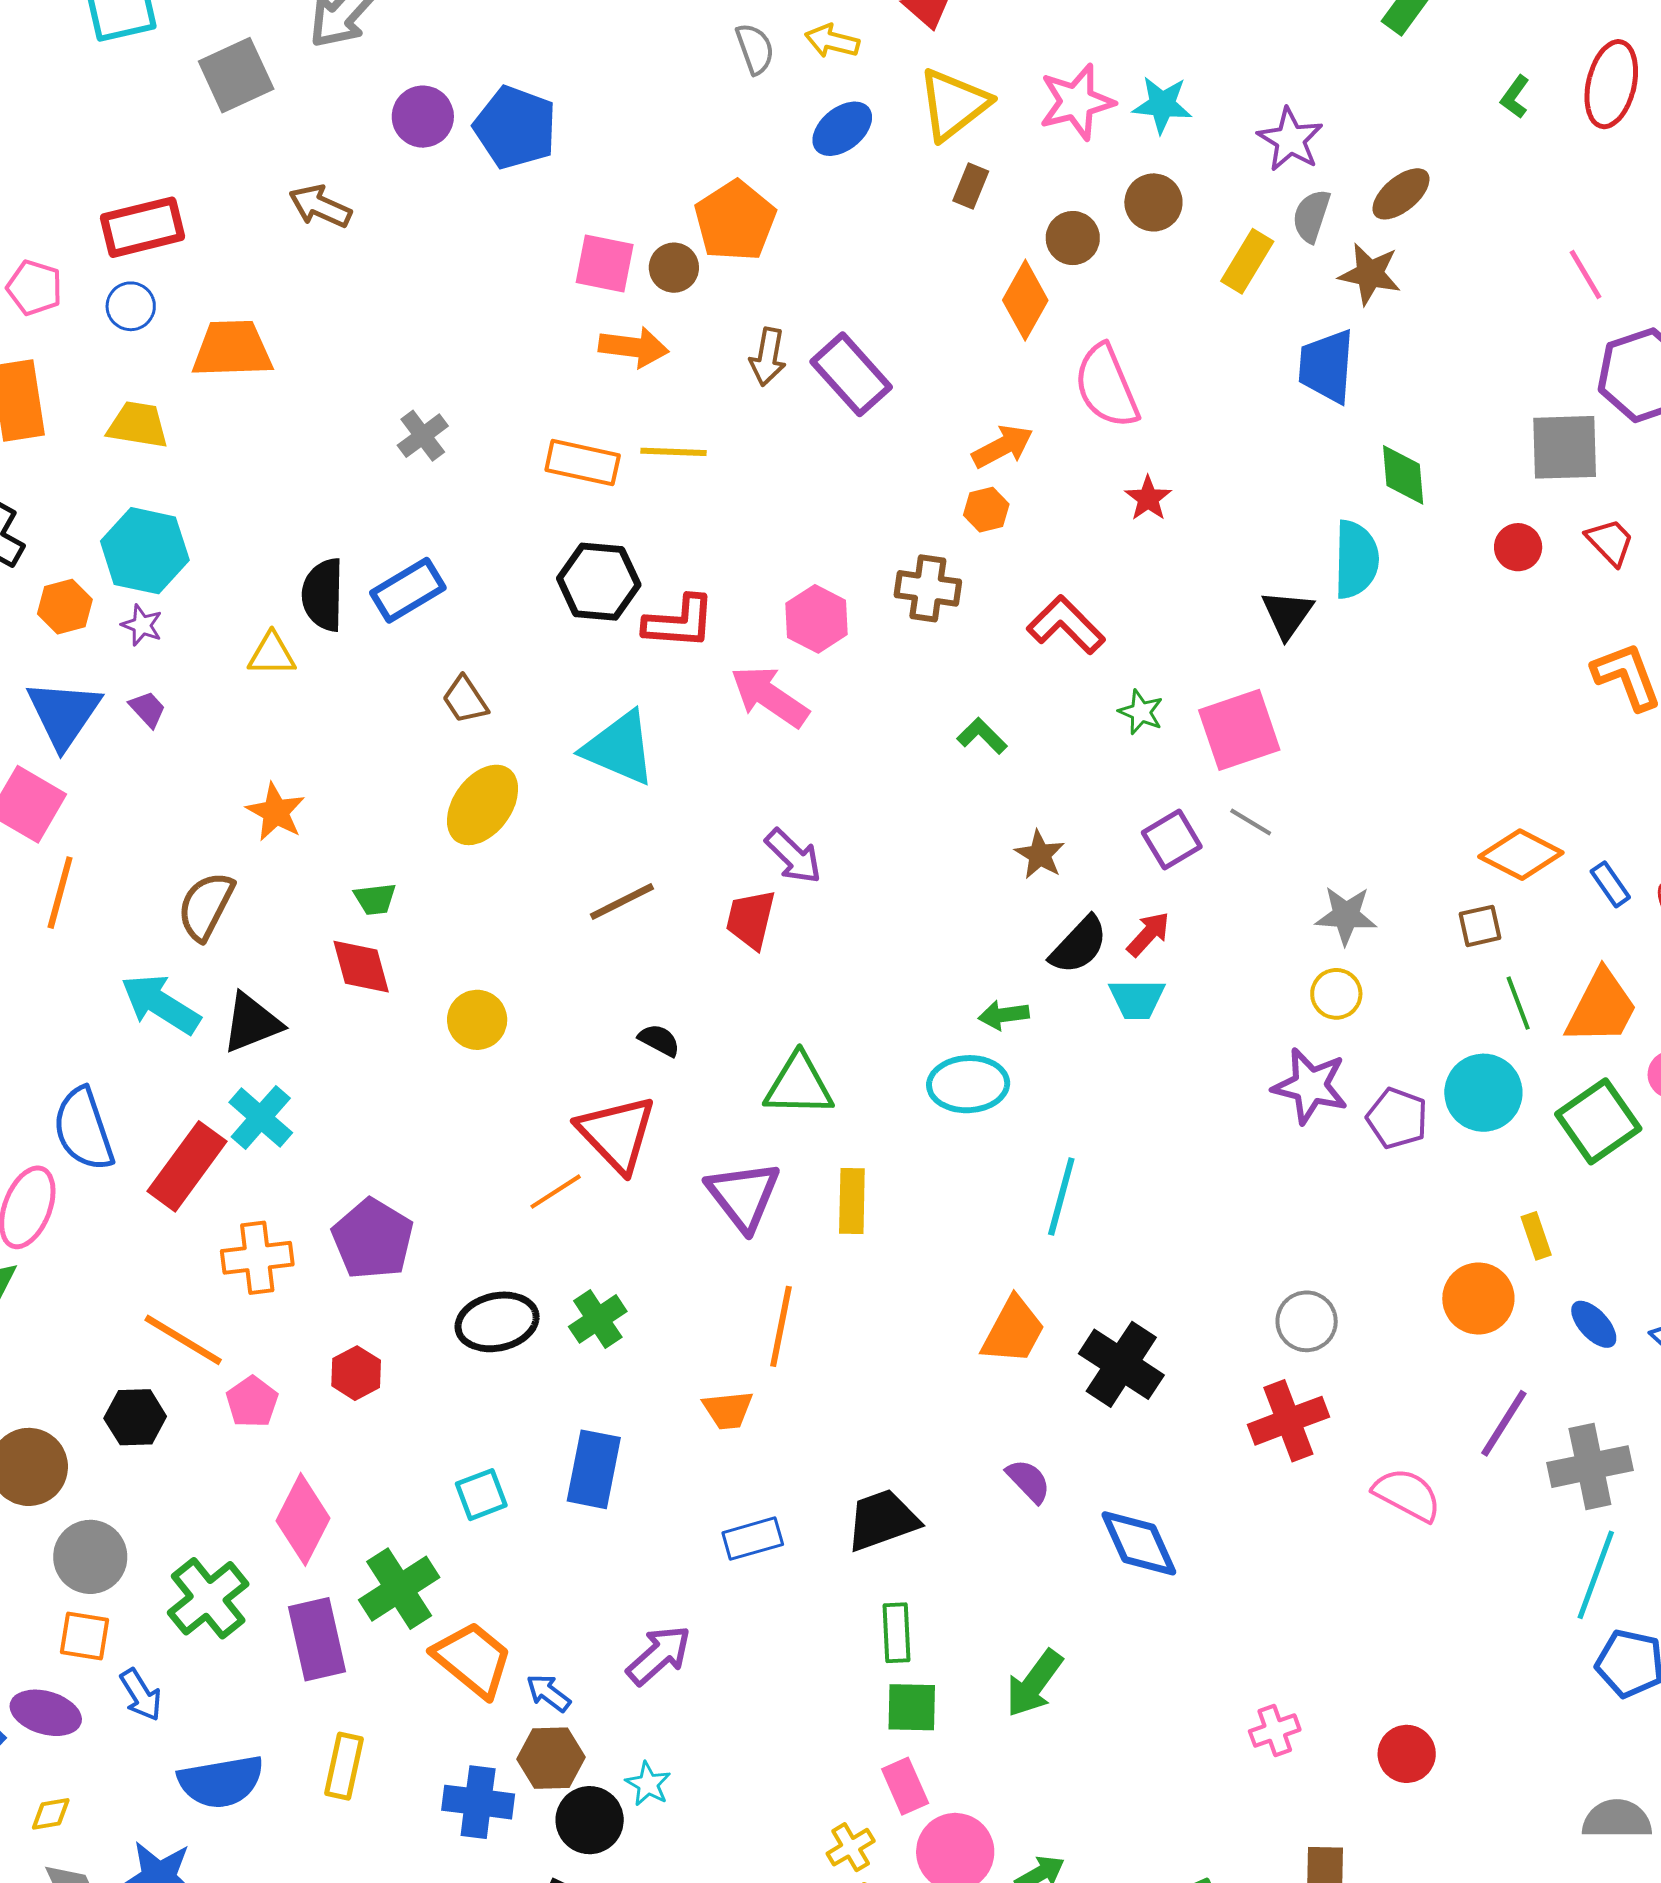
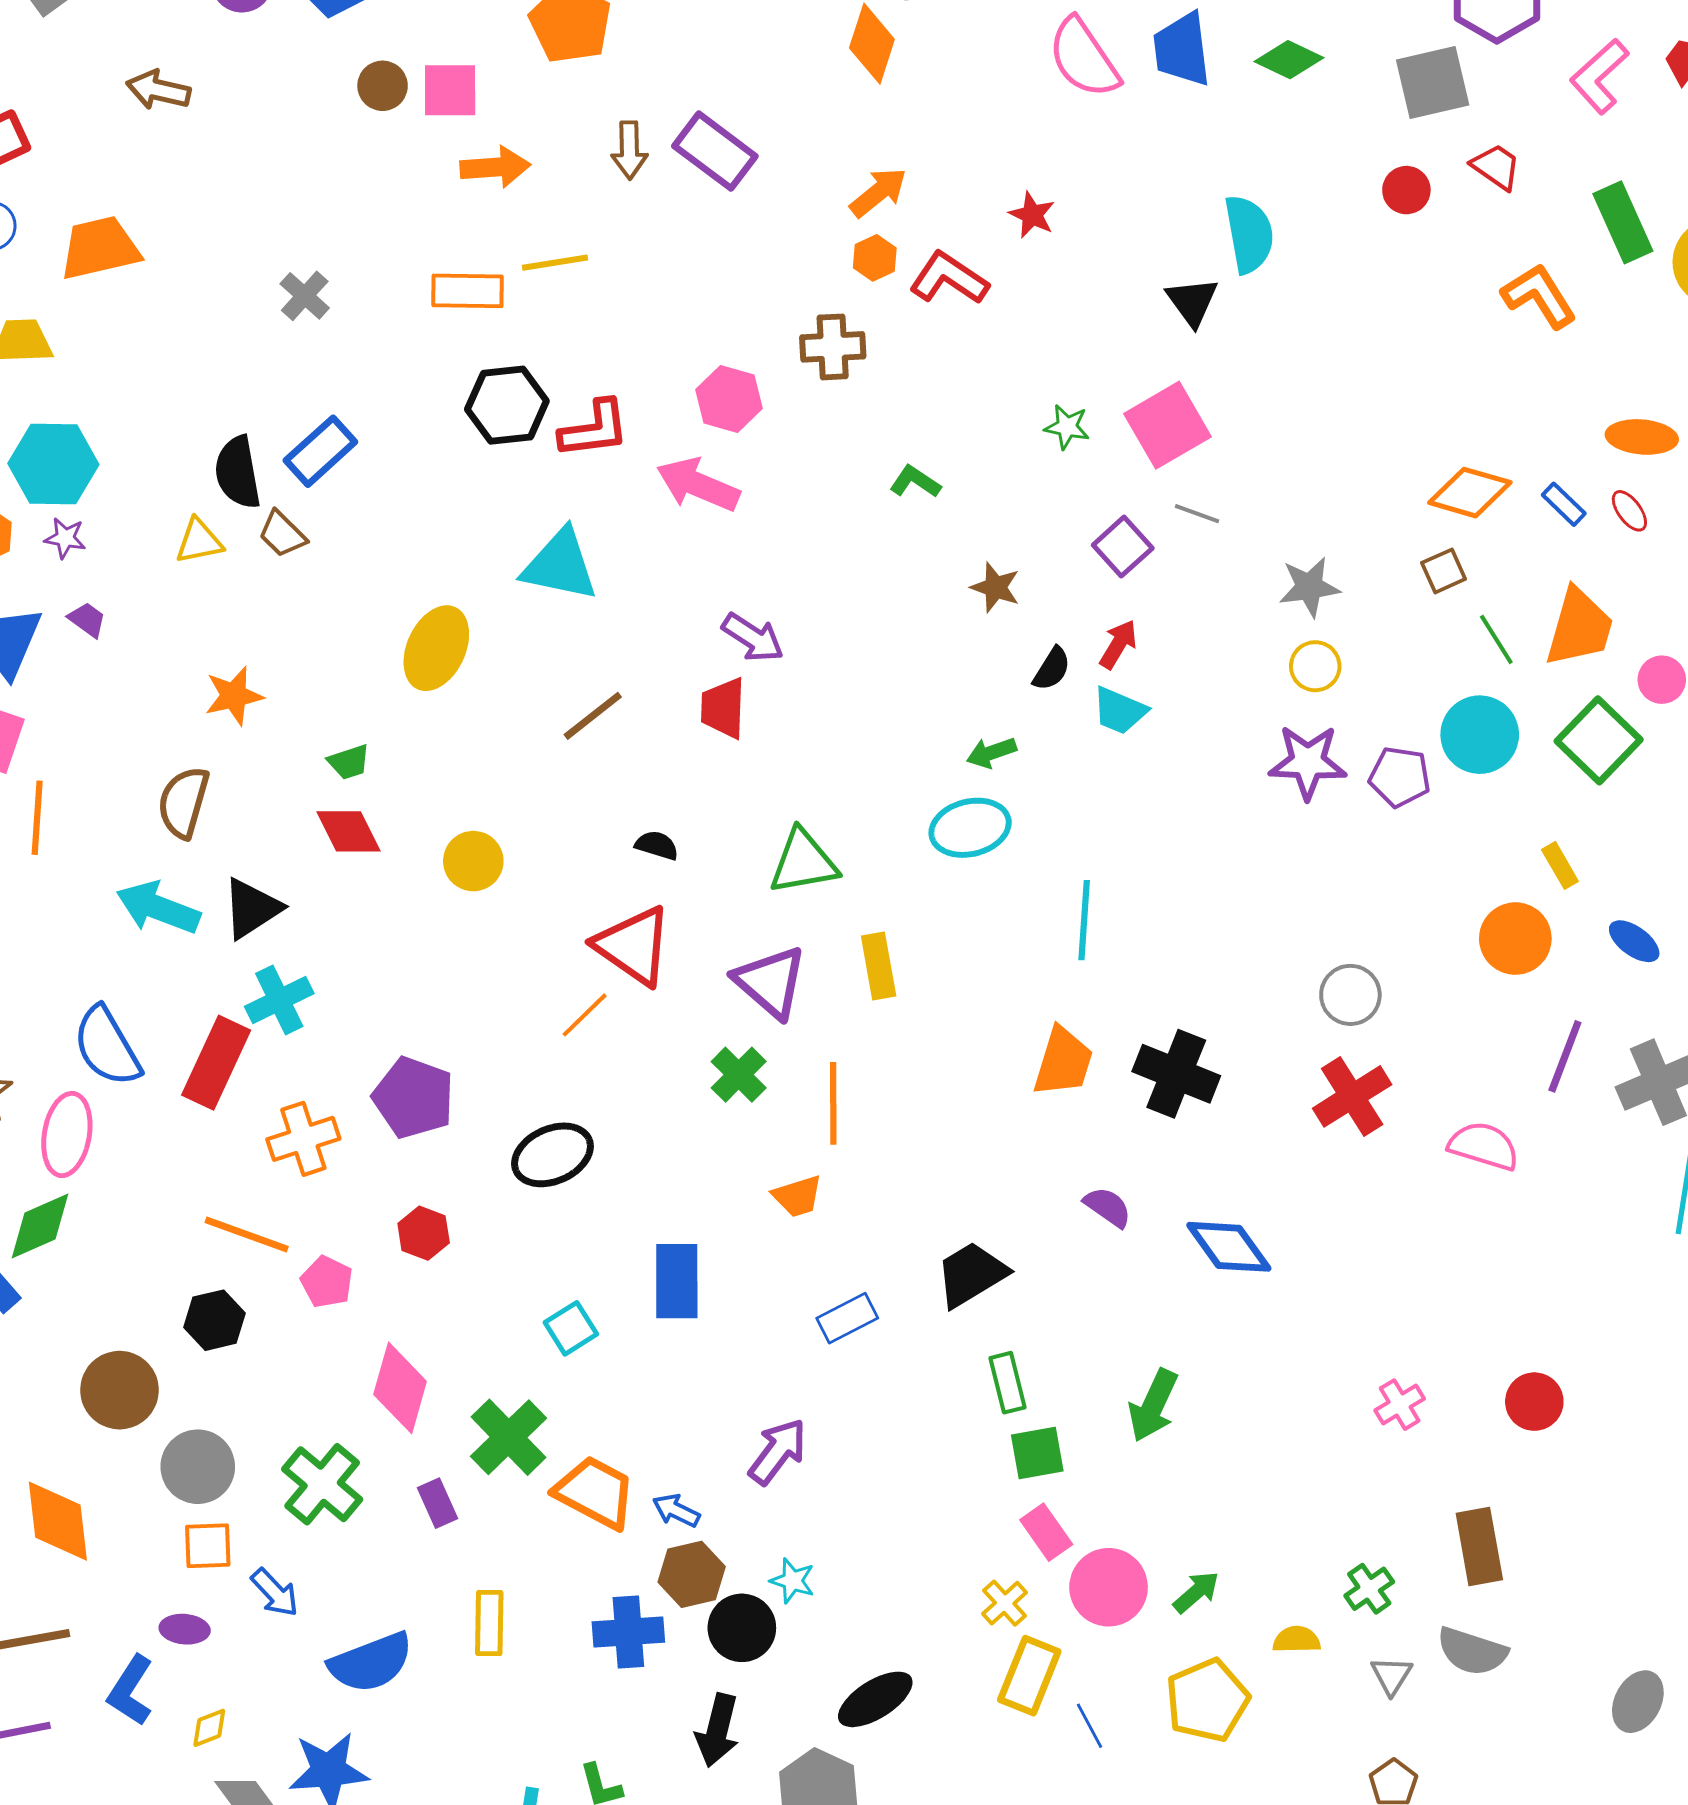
brown circle: (674, 268) -> (383, 86), moved
pink semicircle: (1106, 386) -> (1084, 58), moved
green diamond: (1403, 475) -> (1289, 60), moved, turned -48
red L-shape: (1066, 625) -> (949, 278), moved
brown trapezoid: (465, 700) -> (282, 534), moved
orange star: (276, 812) -> (234, 696), turned -30
black semicircle: (1079, 945) -> (1052, 669), size x0.7
cyan trapezoid: (1137, 999) -> (1120, 711), turned 34
cyan cross: (261, 1117) -> (279, 1000), turned 34
green cross: (598, 1319) -> (739, 1075), moved
purple rectangle: (317, 1639) -> (438, 1503), size x0.6
purple ellipse: (46, 1713) -> (185, 1629), size x0.7

